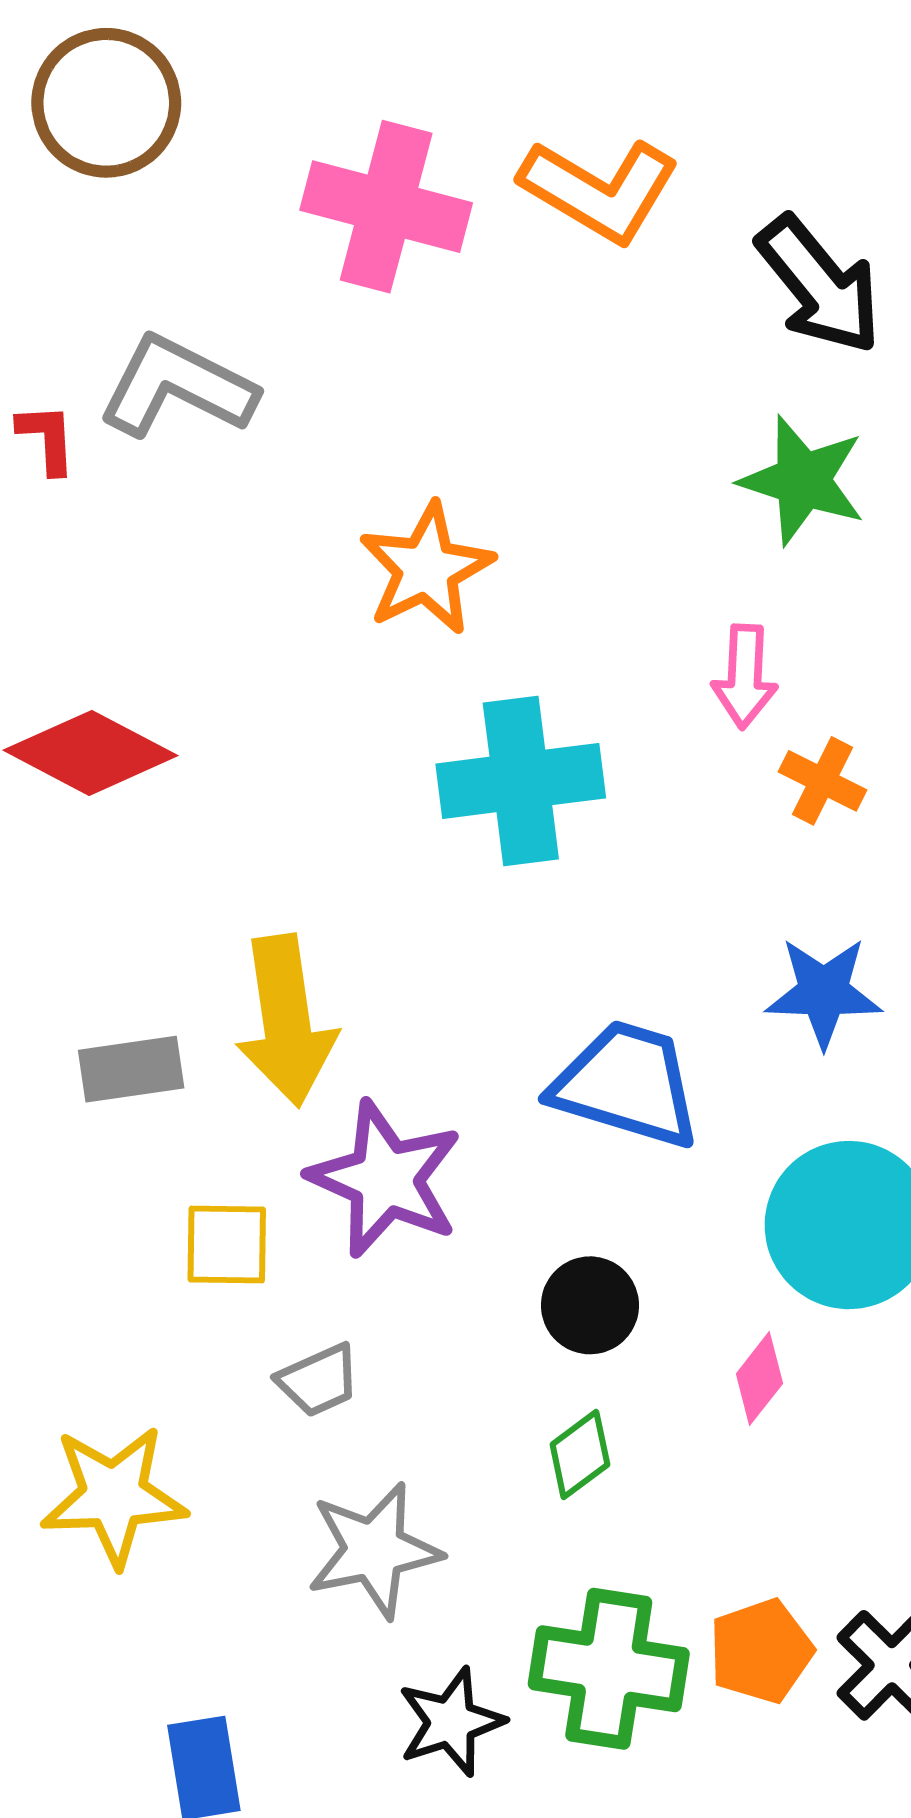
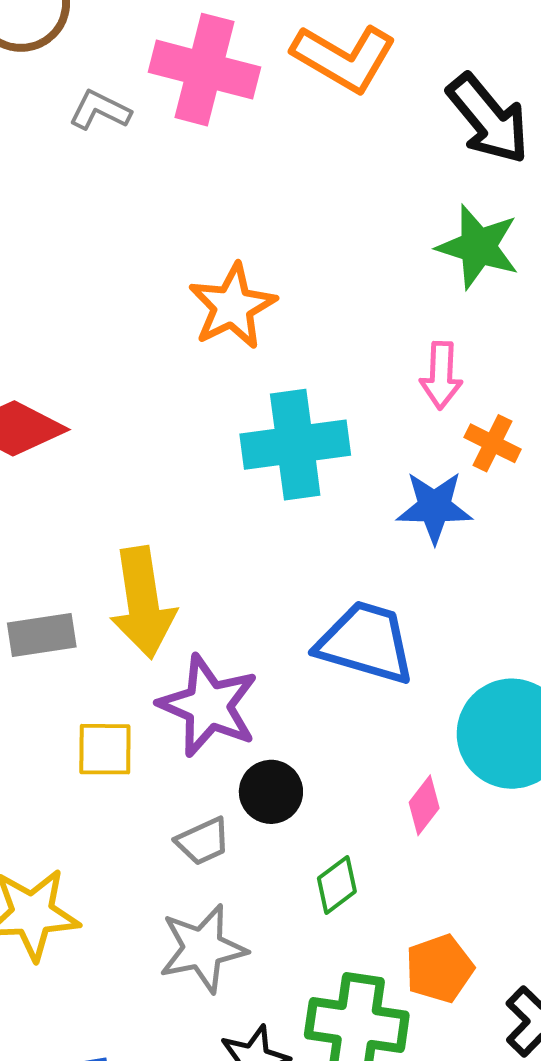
gray L-shape: (177, 387) -> (100, 110), moved, size x0.6
blue star: (824, 992) -> (434, 507), moved
black circle: (590, 1305) -> (271, 792), moved
pink diamond: (759, 1379) -> (424, 805), moved
gray trapezoid: (319, 1380) -> (203, 841), moved
orange pentagon: (761, 1651) -> (439, 969), moved

